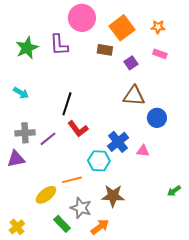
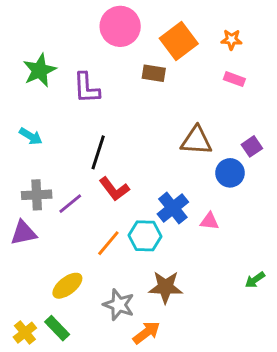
purple L-shape: (59, 45) -> (86, 88), moved
purple square: (131, 63) -> (252, 146), moved
orange line: (72, 180) -> (108, 243), moved, turned -36
green rectangle: (62, 224) -> (57, 328), moved

